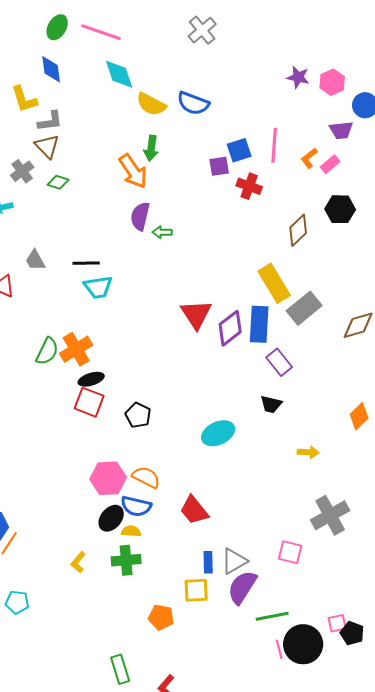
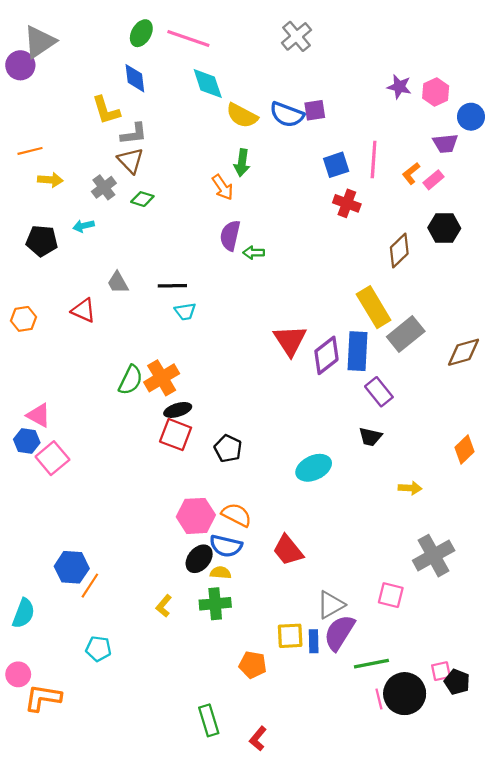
purple square: (219, 166) -> (315, 110), moved
orange arrow: (133, 171) -> (223, 187), size x0.7
cyan trapezoid: (98, 287) -> (185, 311), size x0.7
blue rectangle: (208, 562) -> (314, 641), moved

